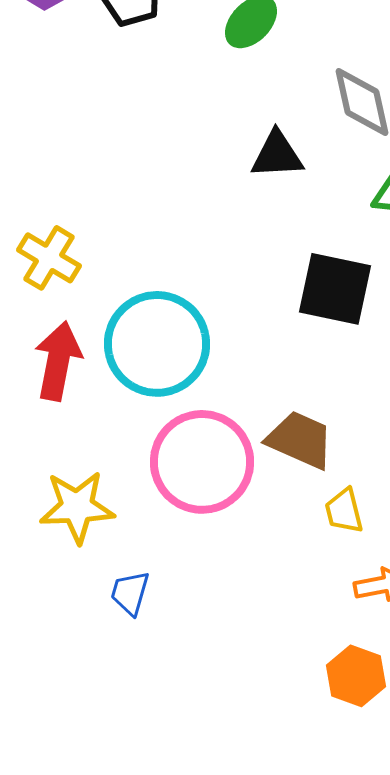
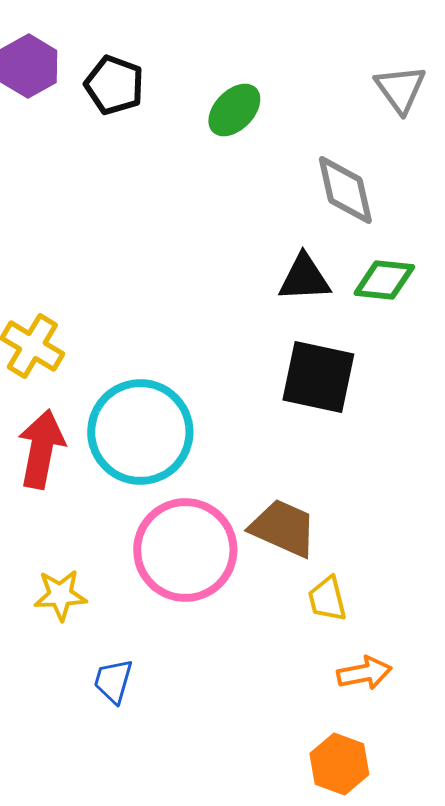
black triangle: (277, 155) -> (304, 278), moved
yellow star: (77, 507) -> (60, 595), size x0.7

